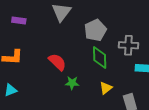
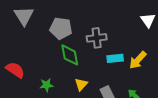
gray pentagon: (95, 30) -> (61, 28), turned -30
red semicircle: (57, 62) -> (15, 70), moved

